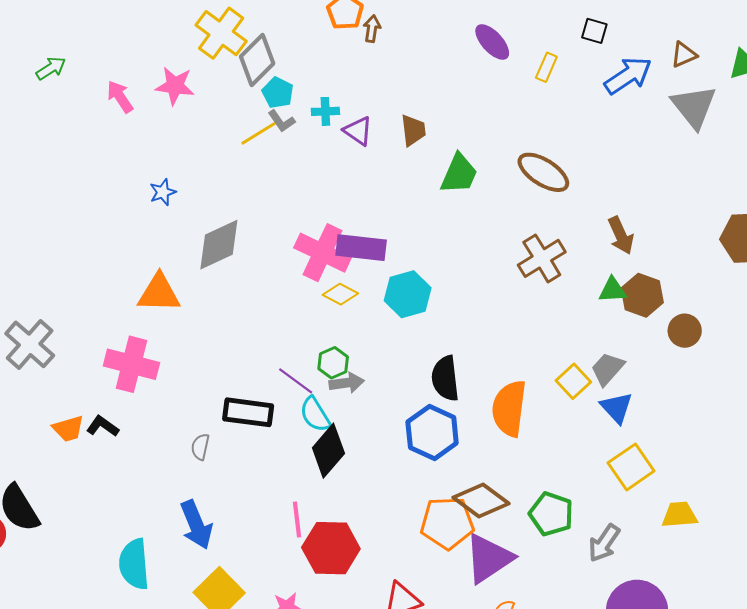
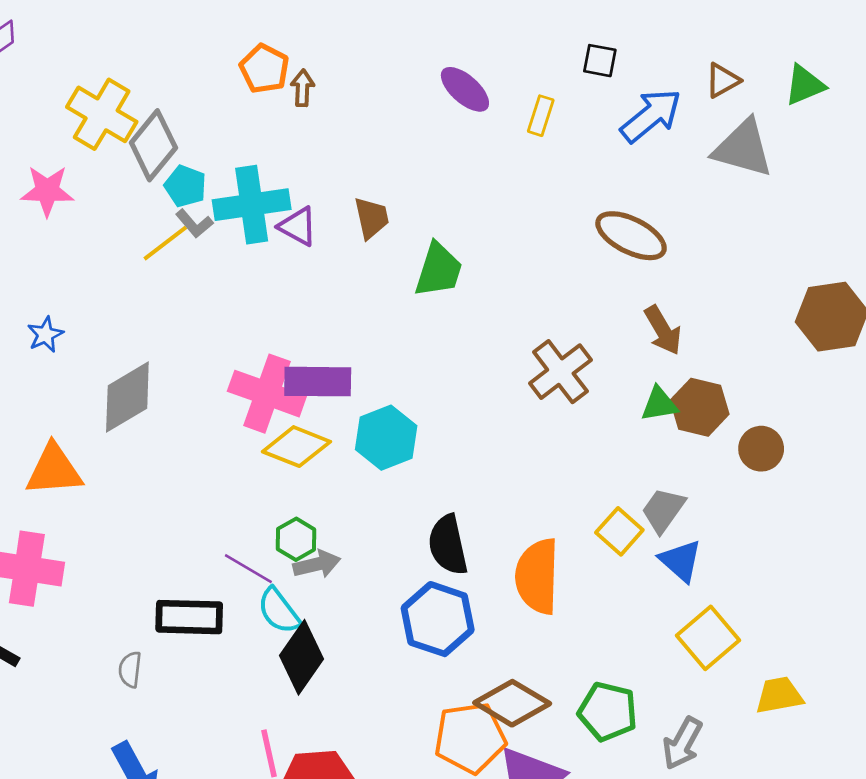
gray triangle: (694, 107) -> (743, 148), turned -30
cyan cross: (325, 111) -> (252, 205), size x2.0
brown ellipse: (543, 172) -> (631, 236), moved
yellow diamond: (340, 294) -> (296, 447), size x1.4

